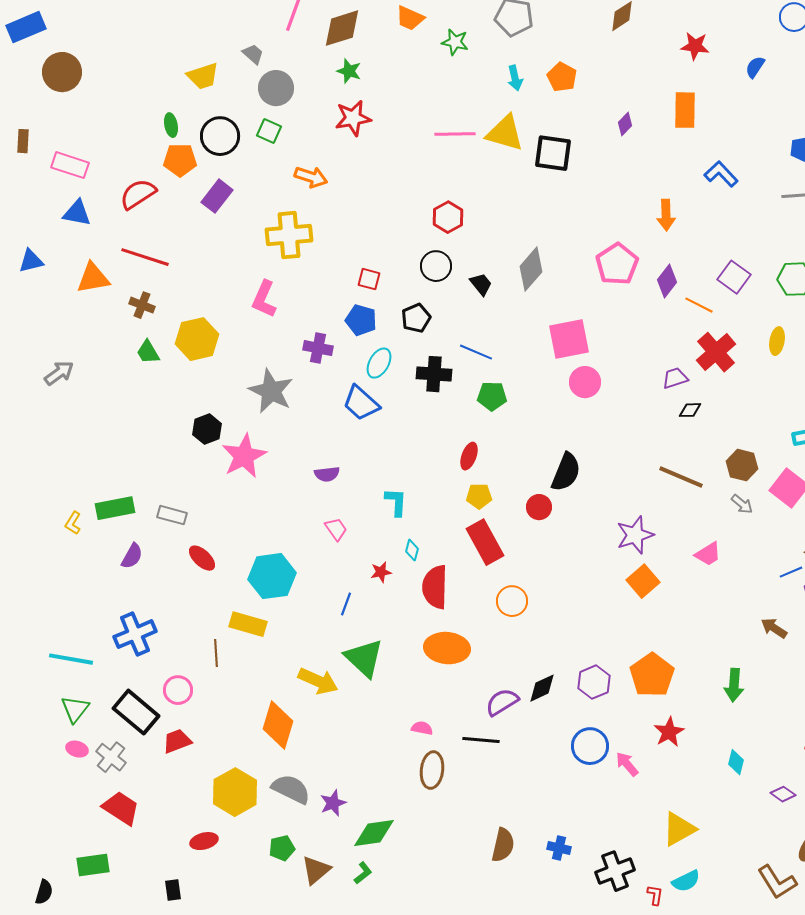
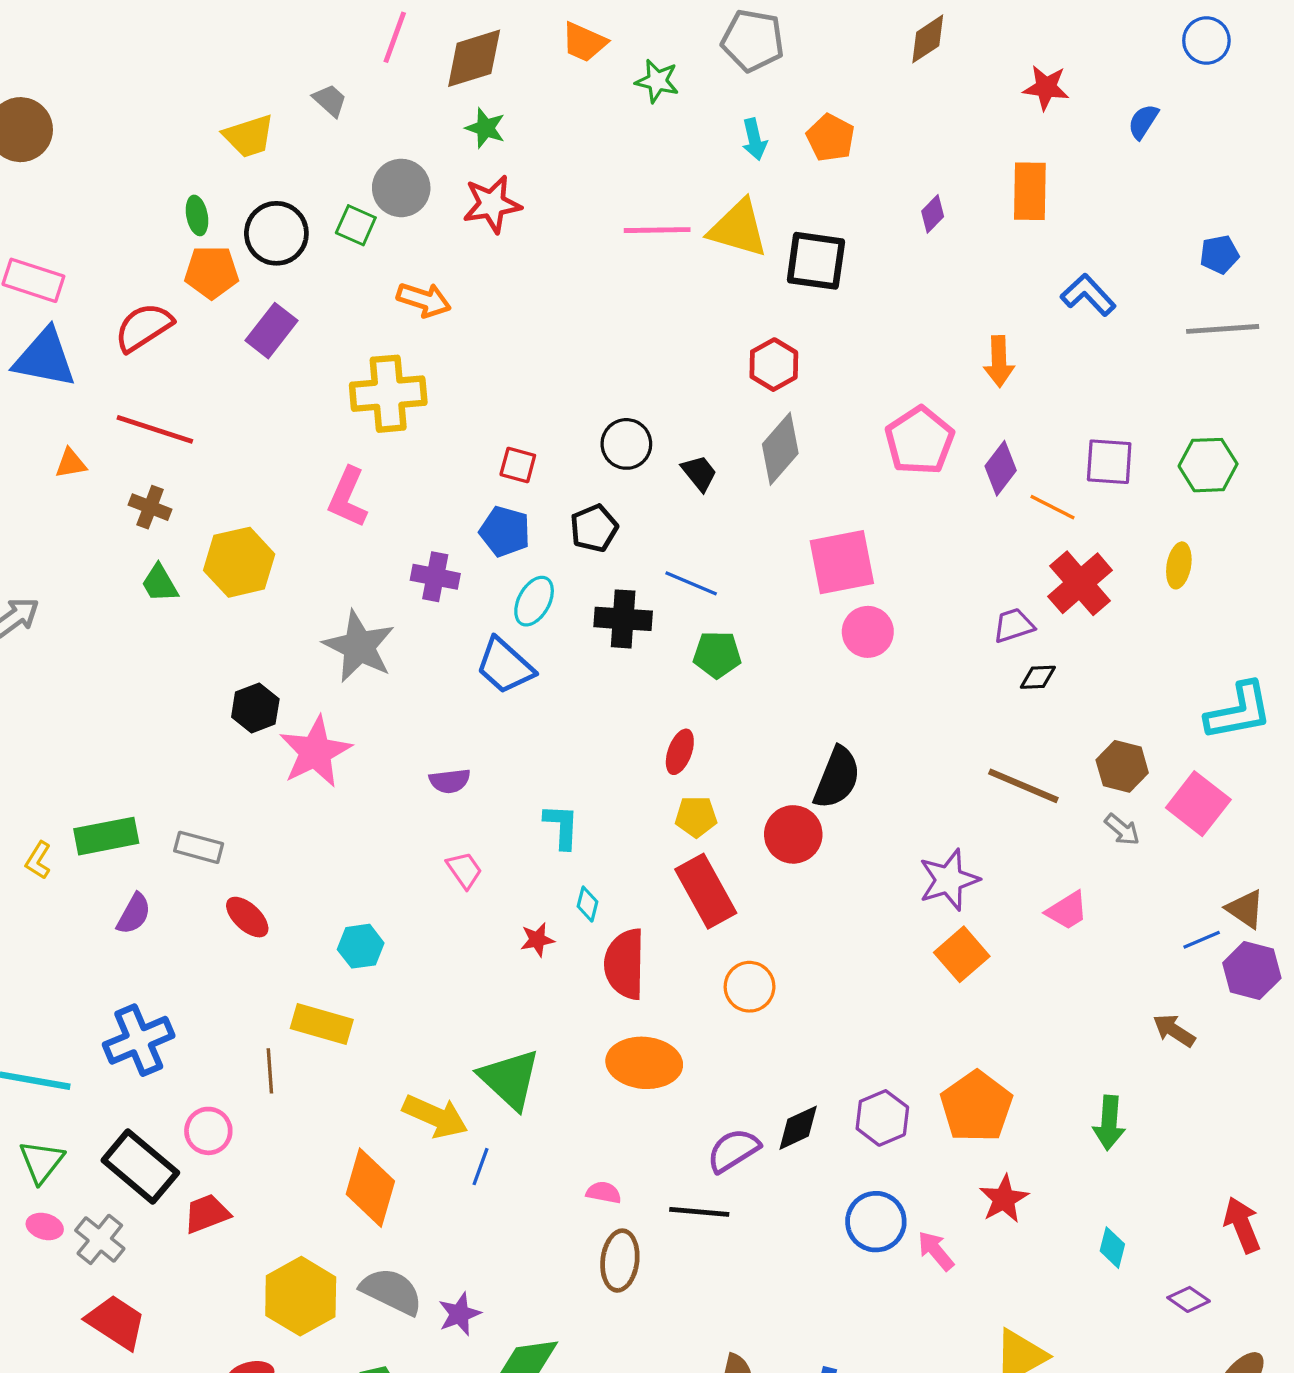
gray circle: (276, 88) -> (401, 188), moved
blue triangle: (77, 213) -> (45, 358), size x1.4
red hexagon: (448, 217) -> (774, 365), moved
purple square: (734, 277) -> (1109, 462), turned -32
orange triangle: (93, 278) -> (71, 463), size x0.6
red circle: (539, 507) -> (793, 834), size x1.4
cyan hexagon: (272, 576) -> (361, 946), size x0.6
blue line: (346, 604) -> (481, 1167), moved

